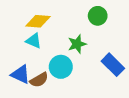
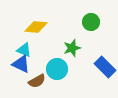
cyan triangle: (34, 41) -> (24, 50), moved
blue triangle: (21, 74) -> (21, 64), moved

